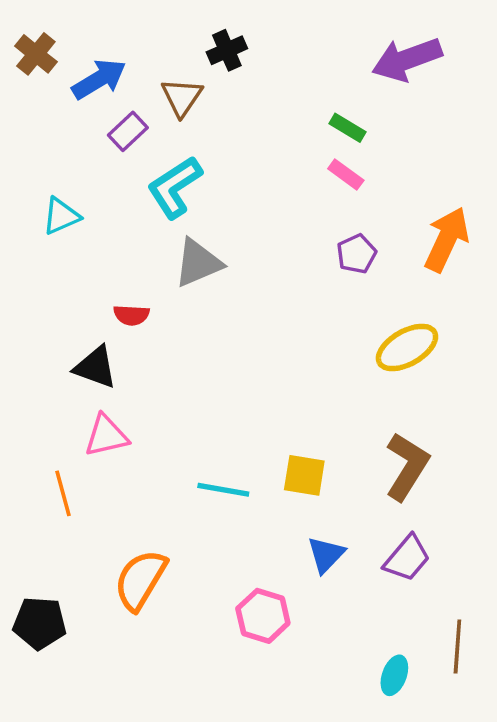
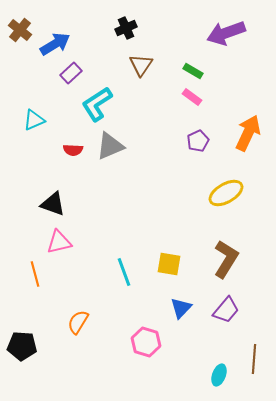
brown triangle: (182, 97) -> (141, 65), moved
red semicircle: (131, 315) -> (73, 150), moved
cyan line: (223, 490) -> (124, 272), turned 60
orange semicircle: (140, 580) -> (78, 322), size x0.7

